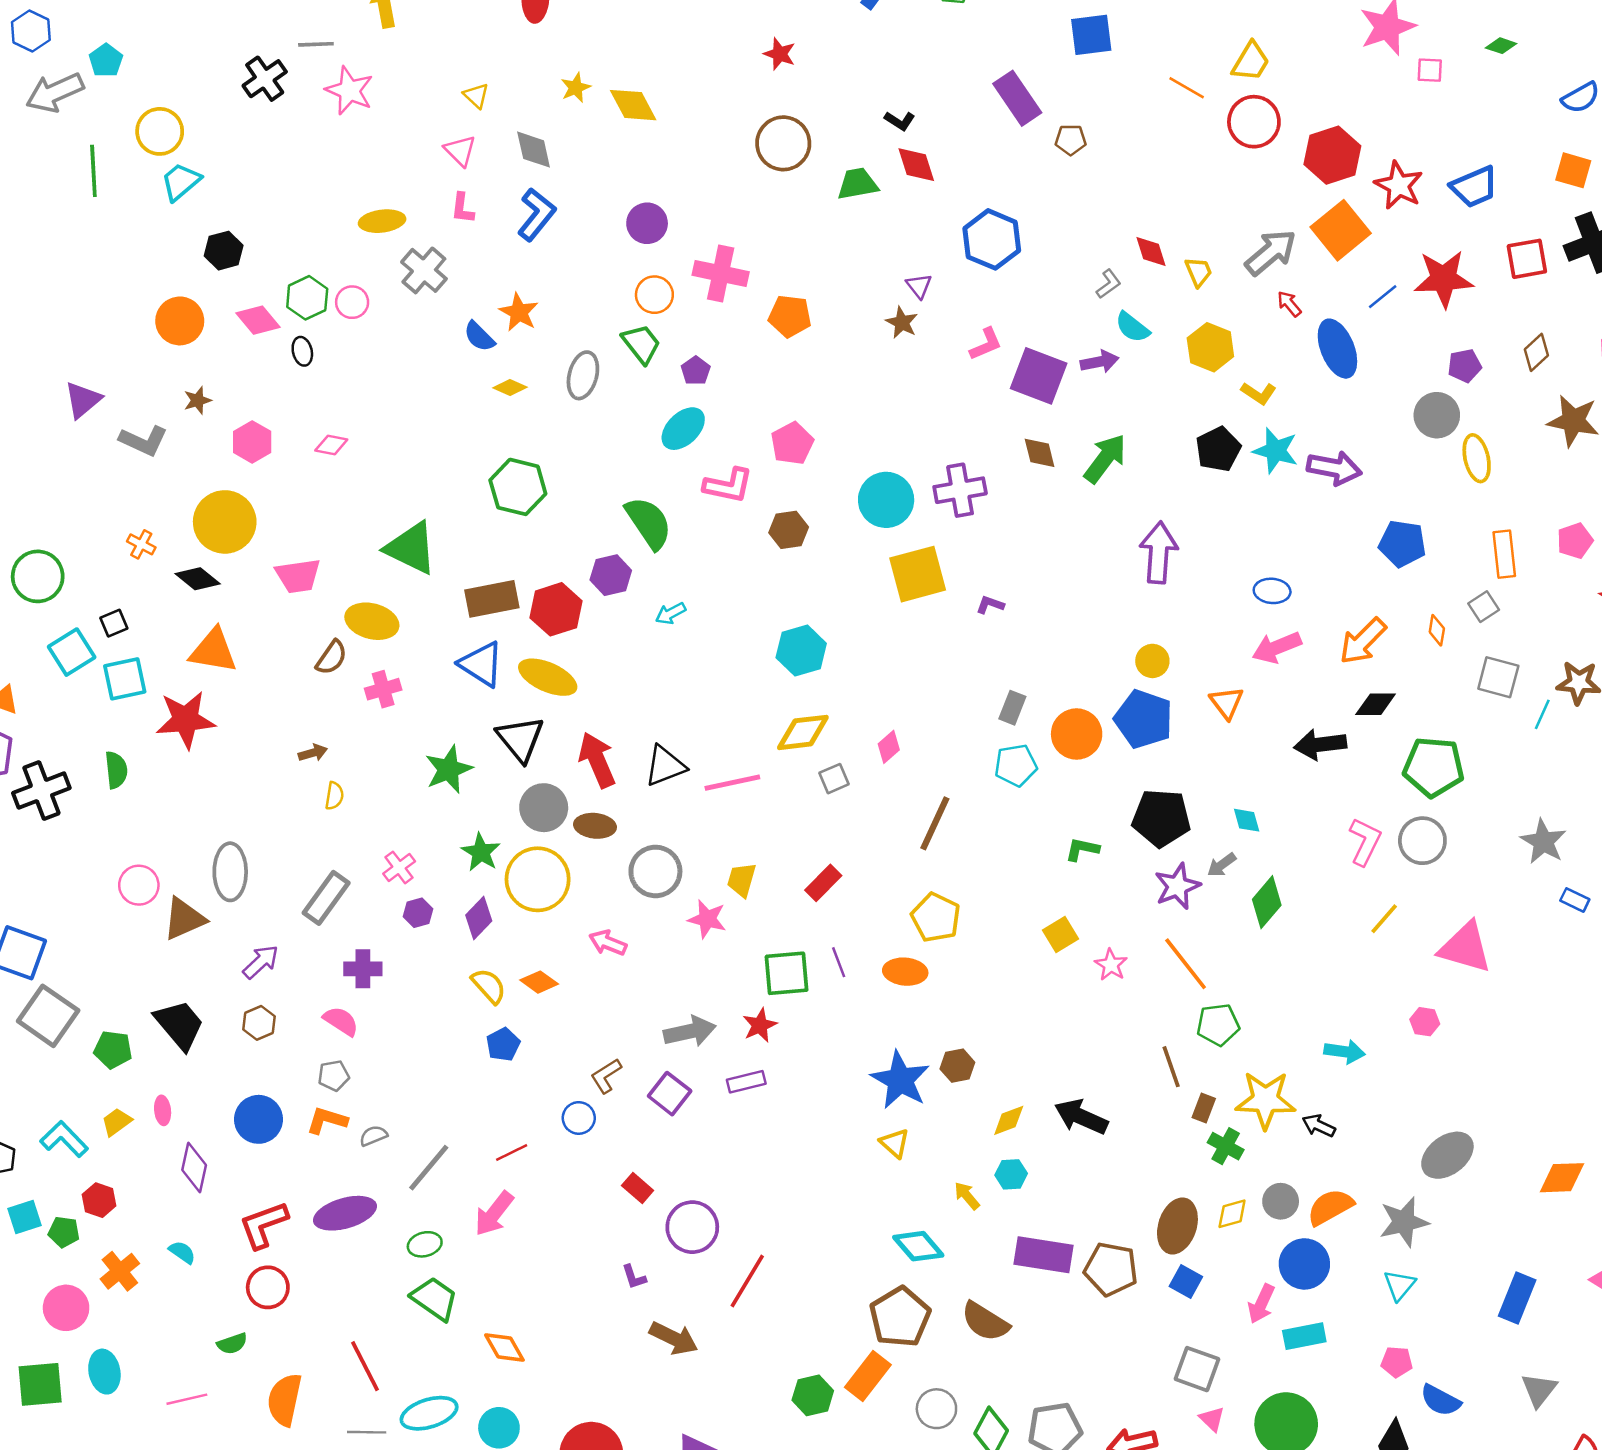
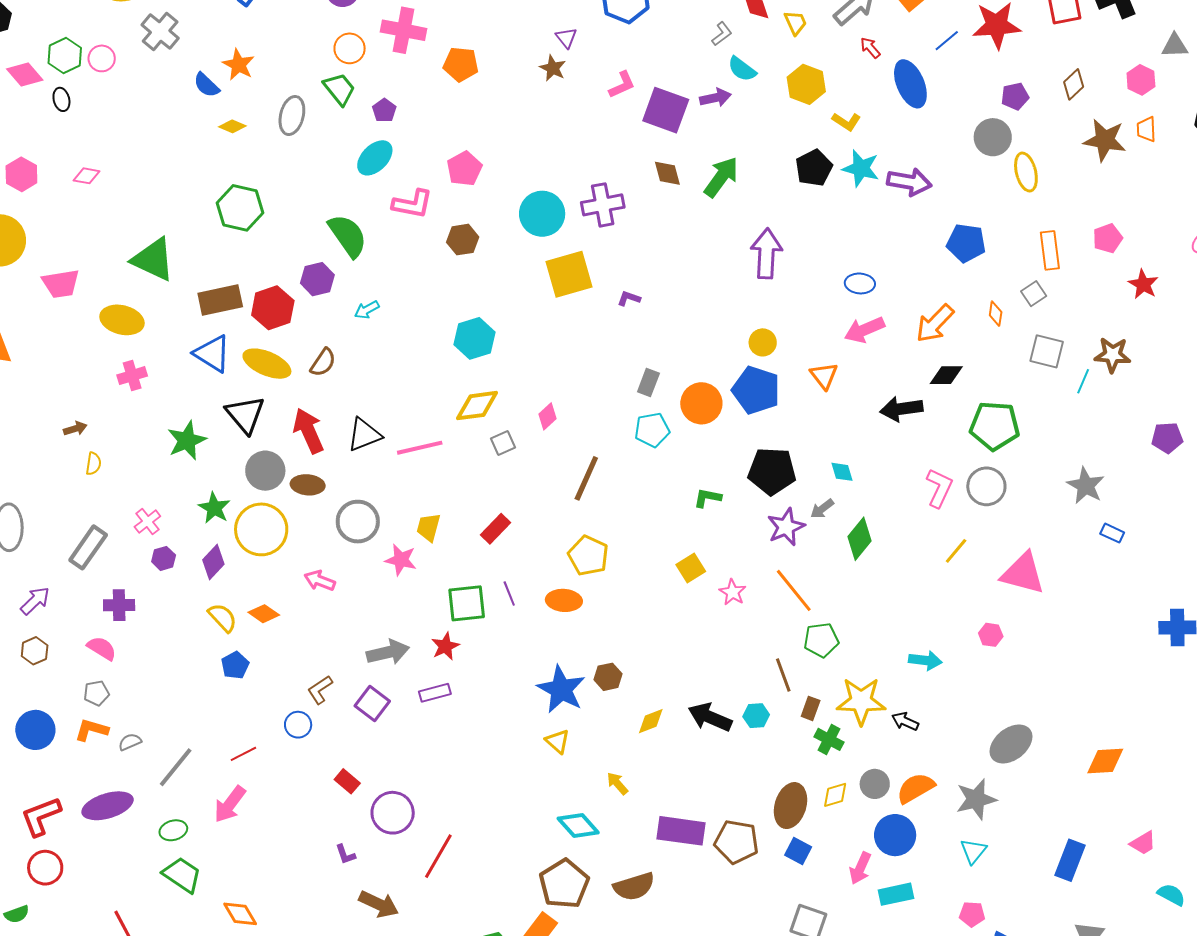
brown semicircle: (332, 658) -> (323, 362), moved
cyan hexagon: (1011, 1174) -> (756, 716), moved
brown semicircle: (985, 1322) -> (634, 886), turned -48

